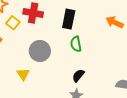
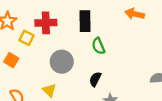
black semicircle: (78, 76) -> (95, 79), moved

